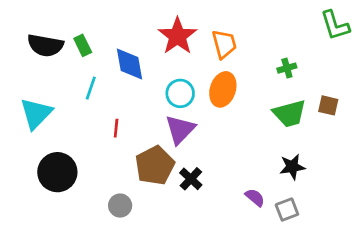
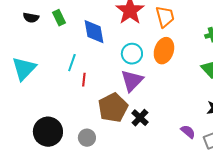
black semicircle: (45, 45) -> (31, 18), size x0.6
cyan line: (91, 88) -> (72, 63), moved
black circle: (57, 172) -> (48, 132), moved

